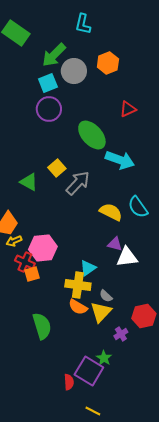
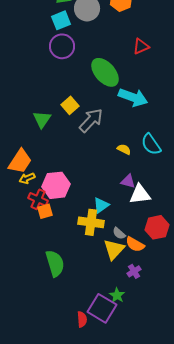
green triangle: (29, 182) -> (42, 119), turned 36
yellow semicircle: (111, 212) -> (124, 149), size x0.6
orange semicircle: (78, 307) -> (135, 244), moved
red hexagon: (144, 316) -> (157, 227), moved

